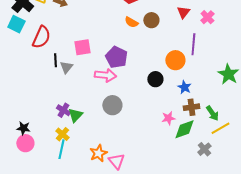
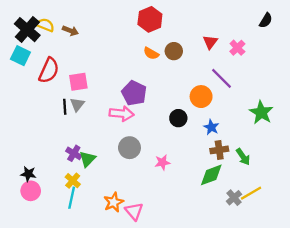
purple line: (193, 44) -> (222, 78), turned -50
pink square: (82, 47) -> (78, 82), moved
black line: (55, 60) -> (65, 107), moved
pink star: (168, 118) -> (162, 162), moved
yellow line: (220, 128) -> (251, 193), moved

